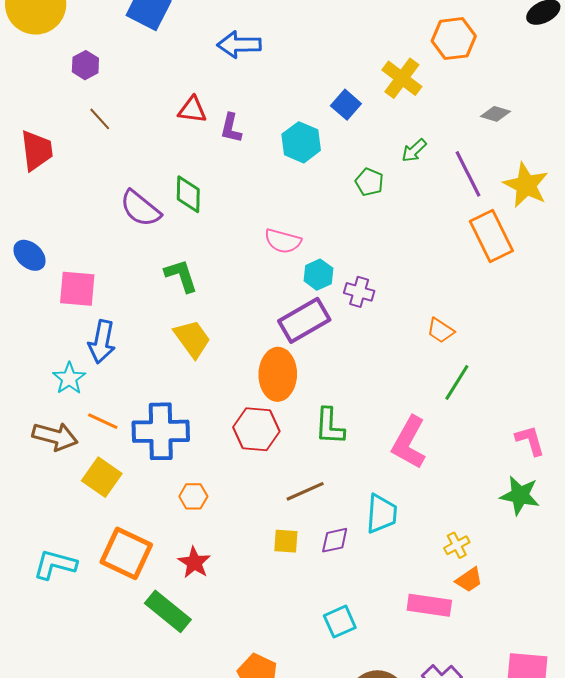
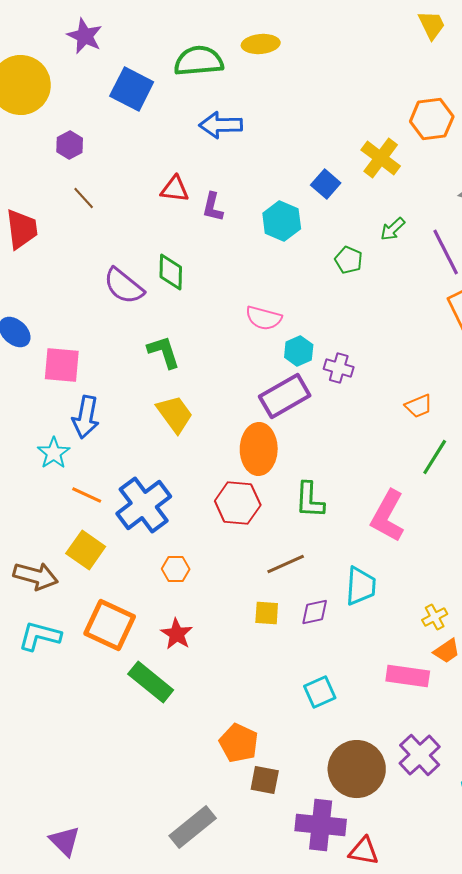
orange trapezoid: (441, 331) -> (419, 406), turned -56
blue cross: (161, 431) -> (144, 505), turned -36
brown arrow: (55, 436) -> (36, 576), moved

